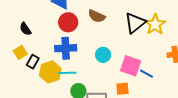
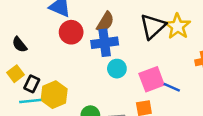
brown semicircle: (97, 16) -> (105, 22), turned -78
blue cross: (66, 48) -> (105, 43), moved
pink square: (131, 66) -> (152, 79), turned -35
cyan line: (67, 73) -> (30, 101), moved

